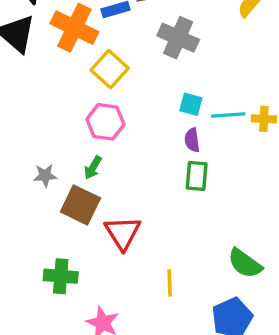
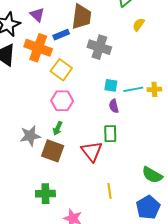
gray star: (45, 175) -> (30, 136), size x1.5
green rectangle: (197, 176) -> (110, 134), moved
red triangle: (123, 233) -> (92, 151), moved

